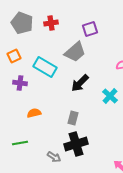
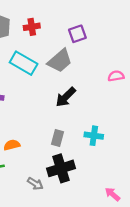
cyan rectangle: (45, 67) -> (24, 63), moved
cyan cross: (110, 96) -> (94, 136), moved, turned -35
orange semicircle: (34, 113) -> (12, 145), moved

